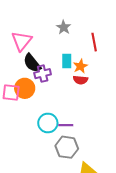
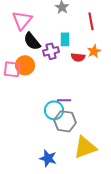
orange star: (80, 66) -> (94, 51), moved
purple cross: (43, 74) -> (51, 51), moved
cyan circle: (48, 123) -> (54, 110), moved

